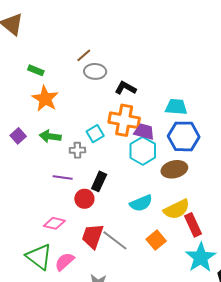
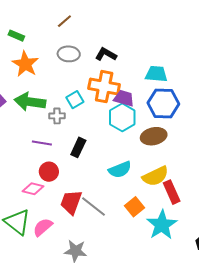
gray ellipse: (95, 71) -> (69, 54), moved
green arrow: (50, 136) -> (30, 102), size x1.4
red circle: (84, 199) -> (49, 172), moved
cyan star: (201, 257) -> (162, 225), moved

